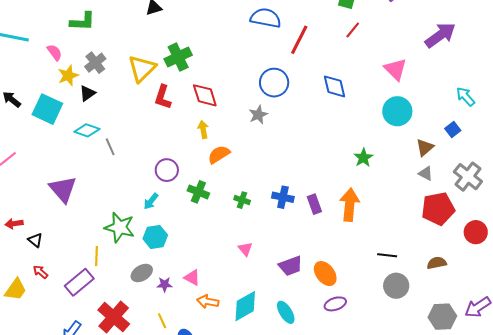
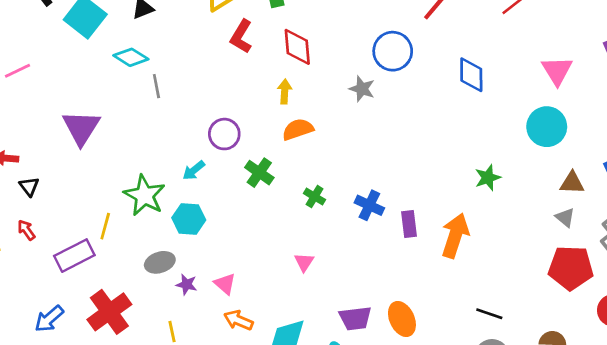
gray star: (258, 115) -> (362, 89), turned 30
brown triangle: (425, 147) -> (572, 183), turned 30
purple trapezoid: (291, 266) -> (355, 318), moved

